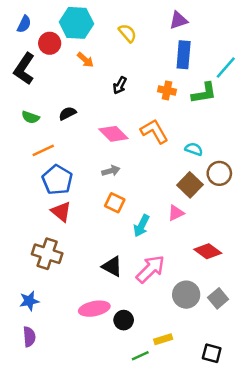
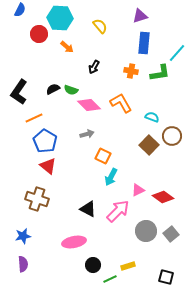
blue semicircle: (24, 24) -> (20, 10), moved
black L-shape: (24, 69) -> (19, 92), moved
green semicircle: (31, 117) -> (71, 90), moved
orange square: (115, 203) -> (103, 156), moved
pink triangle: (176, 213) -> (138, 190), moved
black circle: (124, 320) -> (93, 265), moved

